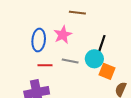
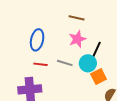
pink star: (63, 35) -> (77, 39), moved
orange square: (107, 71) -> (99, 76), turned 35

